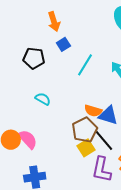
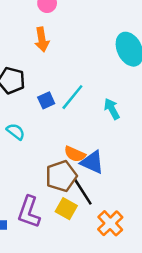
blue square: (63, 44) -> (46, 100), moved
yellow square: (86, 148) -> (66, 209), moved, turned -36
purple L-shape: (102, 169) -> (29, 212), moved

